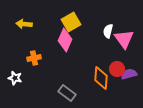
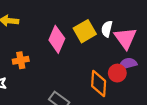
yellow square: (71, 22) -> (85, 31), moved
purple semicircle: (129, 74) -> (128, 64), moved

